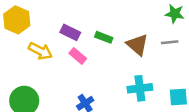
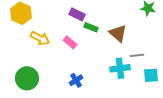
purple rectangle: (70, 32) -> (77, 14), moved
gray line: (170, 42) -> (137, 55), moved

